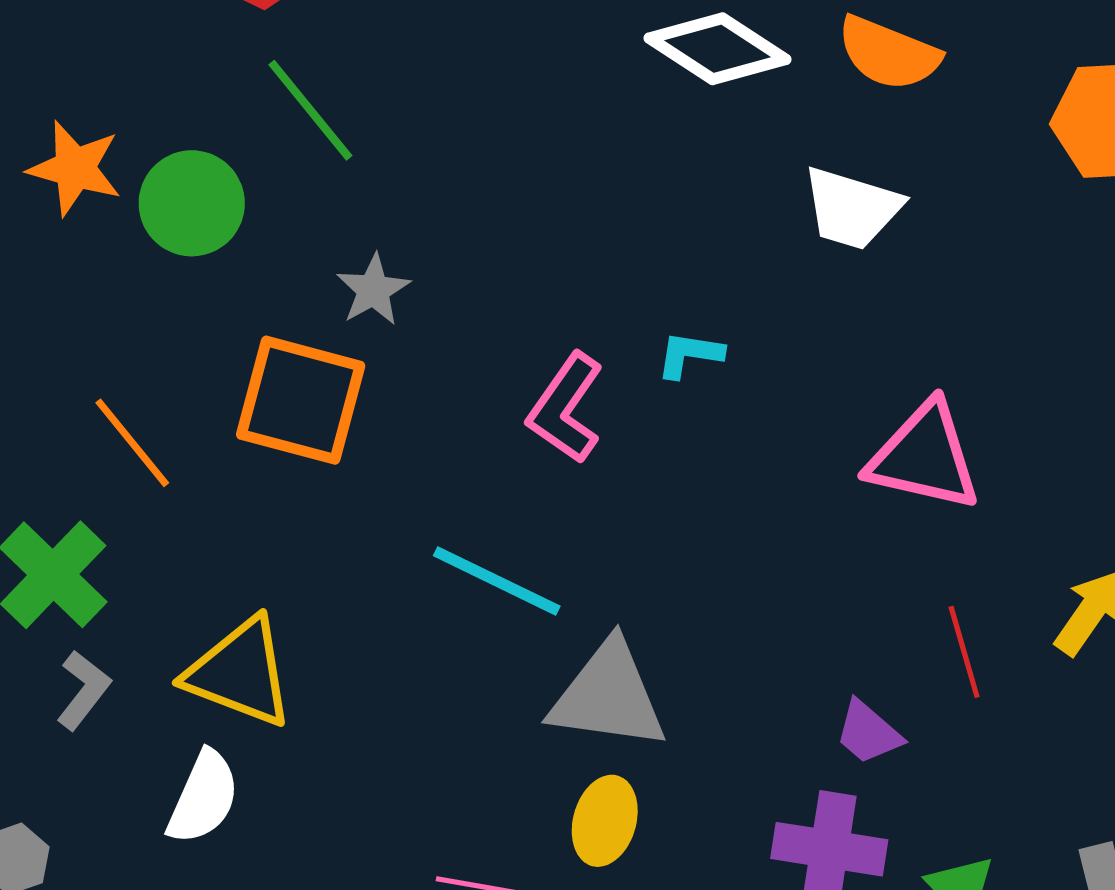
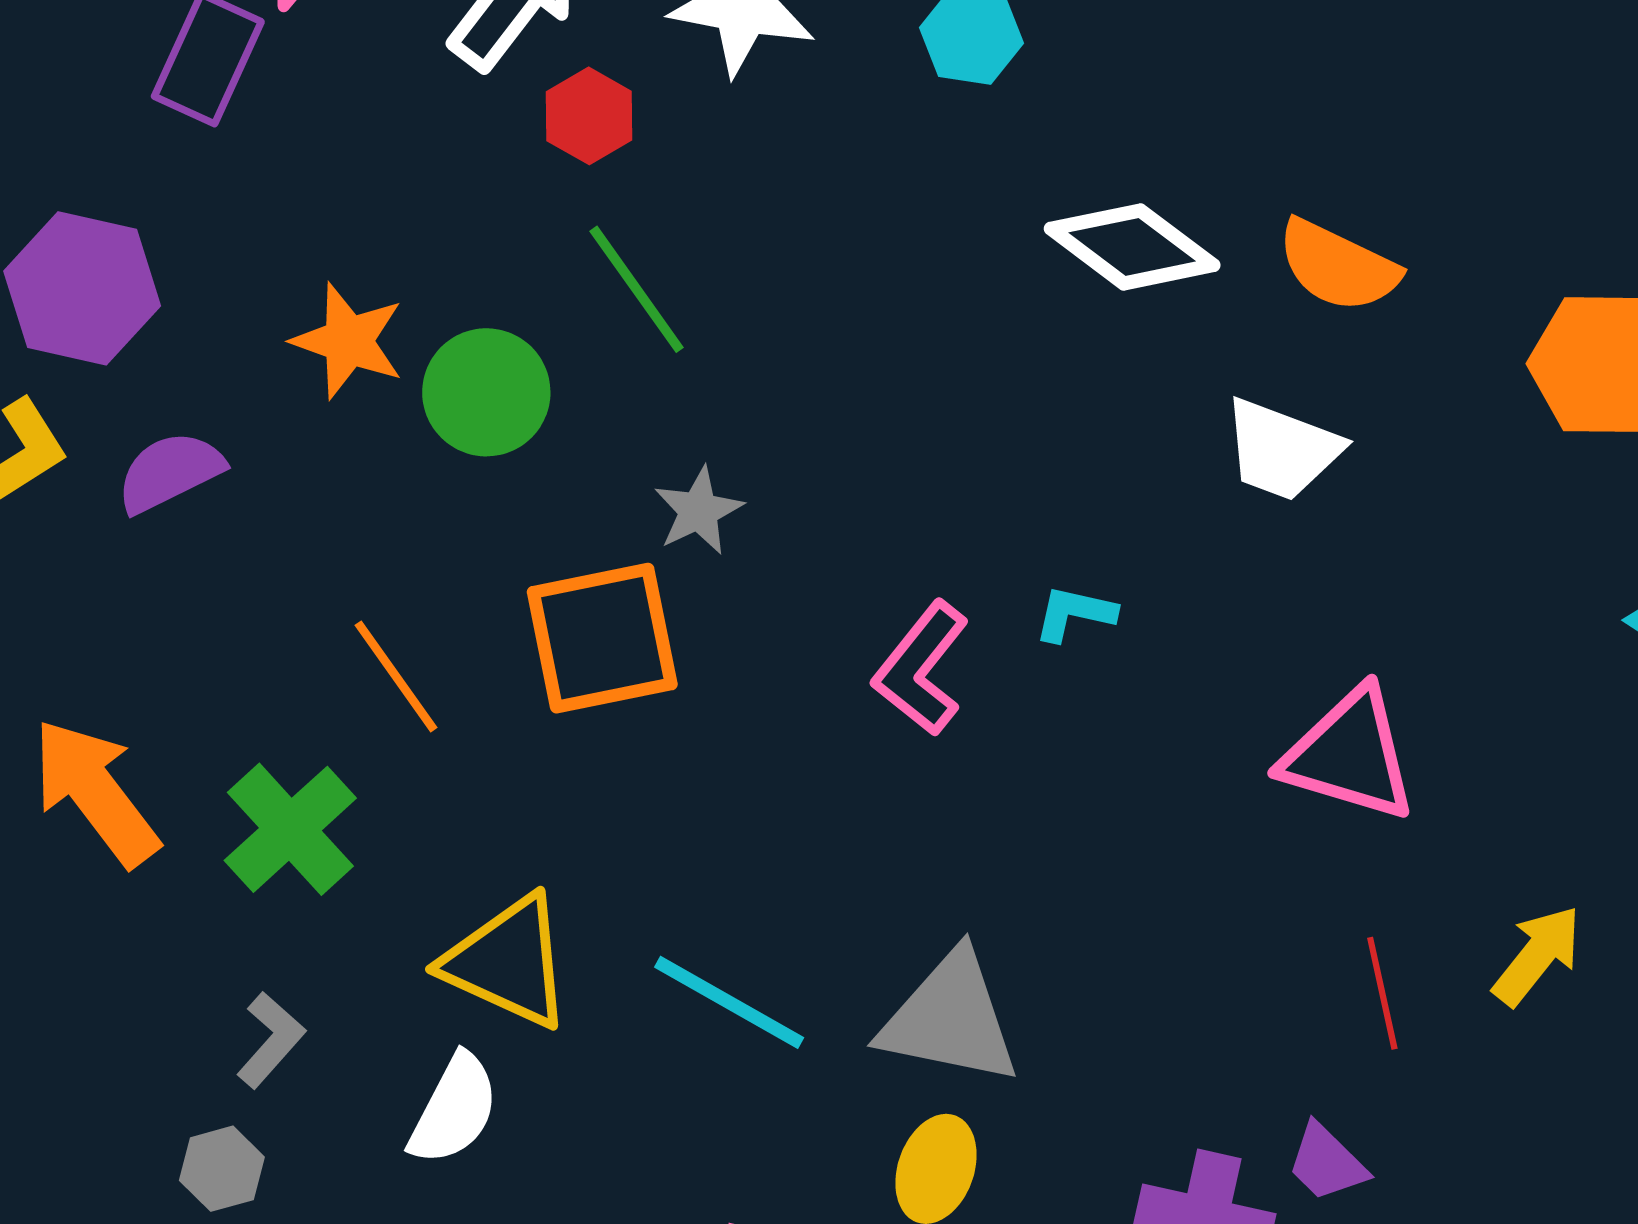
orange square: (301, 400) -> (602, 638), turned -30
cyan line: (497, 581) -> (729, 1002), moved
gray L-shape: (83, 690) -> (271, 1040), moved
purple trapezoid: (868, 733) -> (1327, 1163), moved

